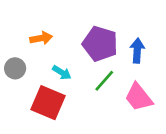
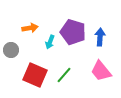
cyan arrow: (62, 72) -> (50, 42), moved, turned 80
green line: (104, 81) -> (64, 75), moved

